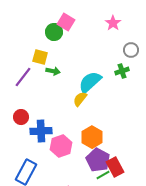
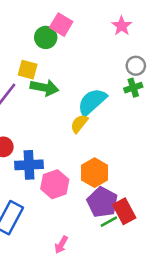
gray circle: (131, 50) -> (136, 66), moved
green arrow: (53, 71) -> (44, 88), size x1.5

